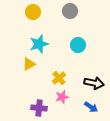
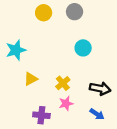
yellow circle: (33, 12) -> (44, 13), moved
cyan star: (39, 44) -> (16, 50), moved
yellow triangle: (29, 64) -> (31, 79), moved

